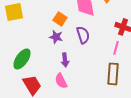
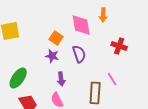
pink line: (116, 48) -> (112, 79), moved, turned -48
brown rectangle: (113, 74) -> (95, 93), moved

